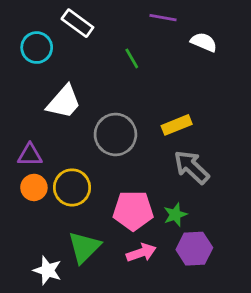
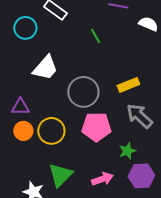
pink pentagon: (133, 211) -> (96, 127), moved

